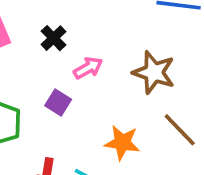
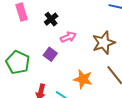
brown star: (154, 72) -> (104, 43), turned 30

